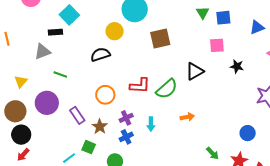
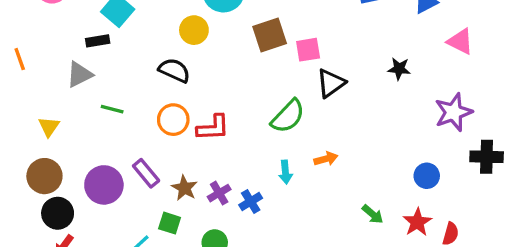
pink square: (217, 45) -> (308, 50), moved
black semicircle: (100, 54) -> (174, 70), turned 48
red L-shape: (140, 86) -> (213, 128), moved
orange circle: (105, 95) -> (173, 120), moved
purple circle: (47, 103) -> (104, 185), moved
purple cross: (126, 118) -> (219, 193), moved
cyan arrow: (151, 124) -> (285, 172), moved
blue cross: (126, 137) -> (251, 202), moved

